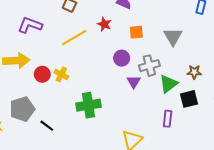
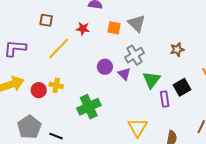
orange square: (136, 32) -> (114, 28), turned 32
gray triangle: (173, 37) -> (137, 23), moved
purple circle: (122, 58) -> (105, 67), moved
green triangle: (168, 84) -> (151, 80), moved
black square: (189, 99) -> (182, 87), moved

